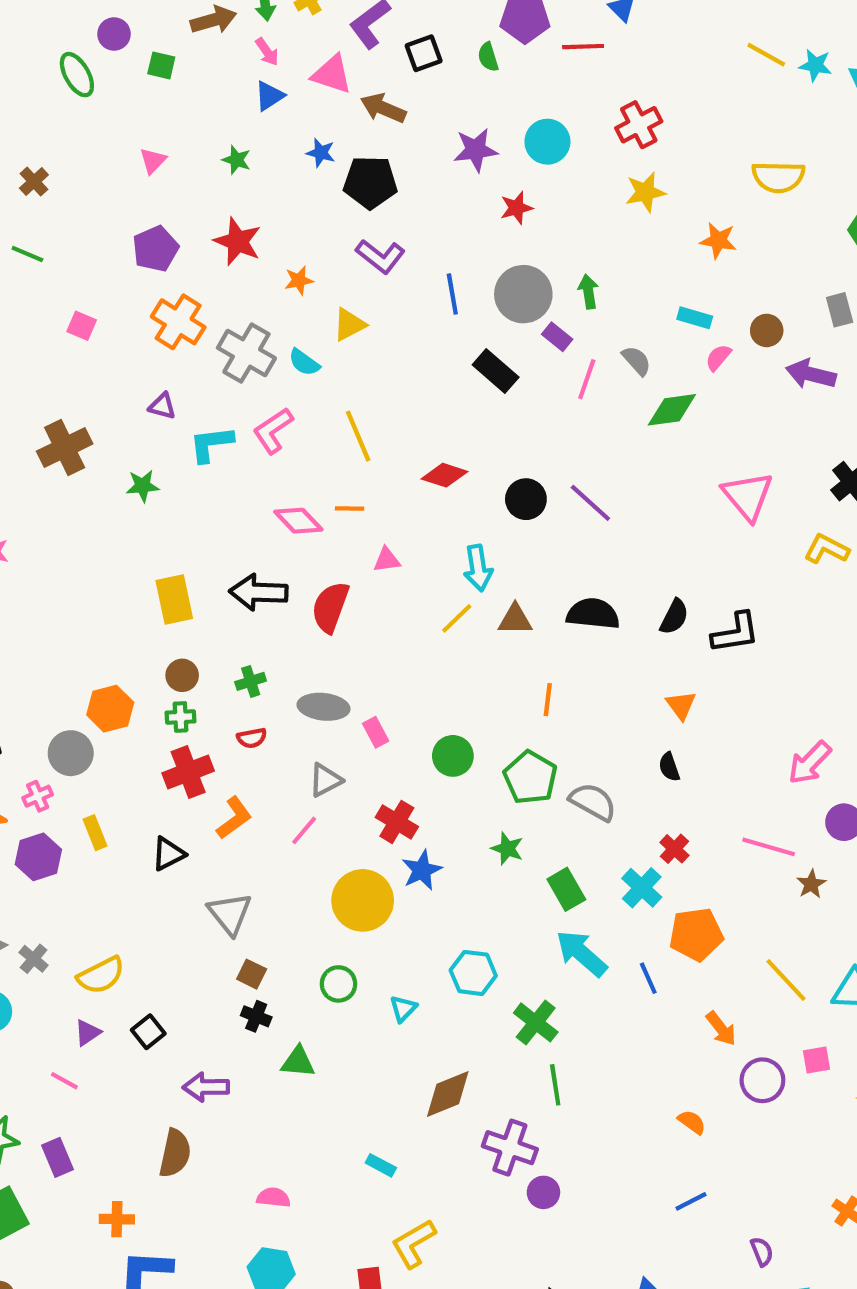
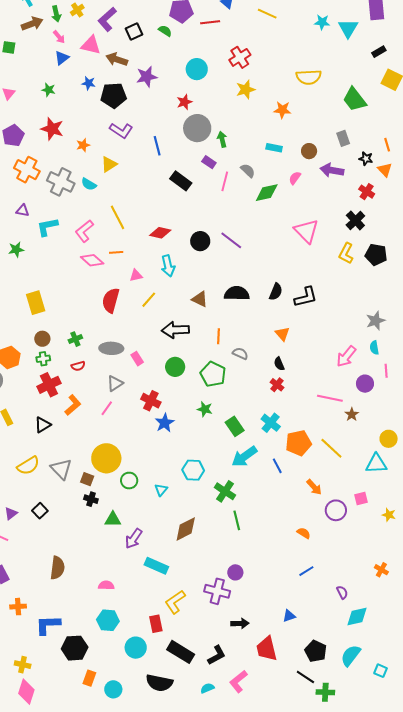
yellow line: (766, 55) -> (267, 14), moved
green semicircle: (488, 57) -> (165, 31), turned 144
purple star: (476, 150) -> (147, 77), moved
gray circle: (523, 294) -> (197, 128), moved
pink semicircle: (718, 357) -> (295, 178), moved
pink L-shape: (273, 431) -> (84, 231), moved
yellow L-shape: (827, 549) -> (346, 253), turned -85
cyan arrow: (478, 568) -> (168, 266), moved
black arrow: (259, 592) -> (175, 330), moved
yellow line: (457, 618) -> (149, 300), moved
brown triangle: (515, 619) -> (200, 299), turned 30
gray semicircle: (593, 802) -> (240, 353), moved, size x0.7
red cross: (674, 849) -> (277, 385), moved
yellow circle: (363, 900) -> (106, 458), moved
gray triangle: (230, 914) -> (61, 469), moved
cyan arrow: (582, 953) -> (244, 457), turned -72
yellow semicircle: (101, 975) -> (28, 466), moved
yellow line: (786, 980) -> (331, 448), moved
purple arrow: (206, 1087) -> (134, 539), moved, turned -50
purple cross: (510, 1148) -> (217, 591), moved
cyan rectangle: (381, 1165) -> (156, 566), size x1.6
orange cross: (117, 1219) -> (18, 607), moved

